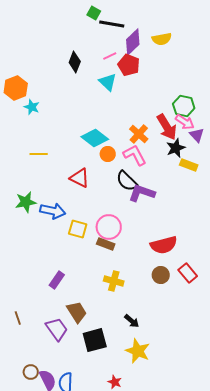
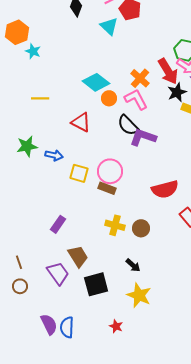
blue arrow: (53, 211) -> (54, 155), size x0.7
brown circle: (161, 275) -> (141, 228), moved
brown circle: (31, 372) -> (20, 286), moved

